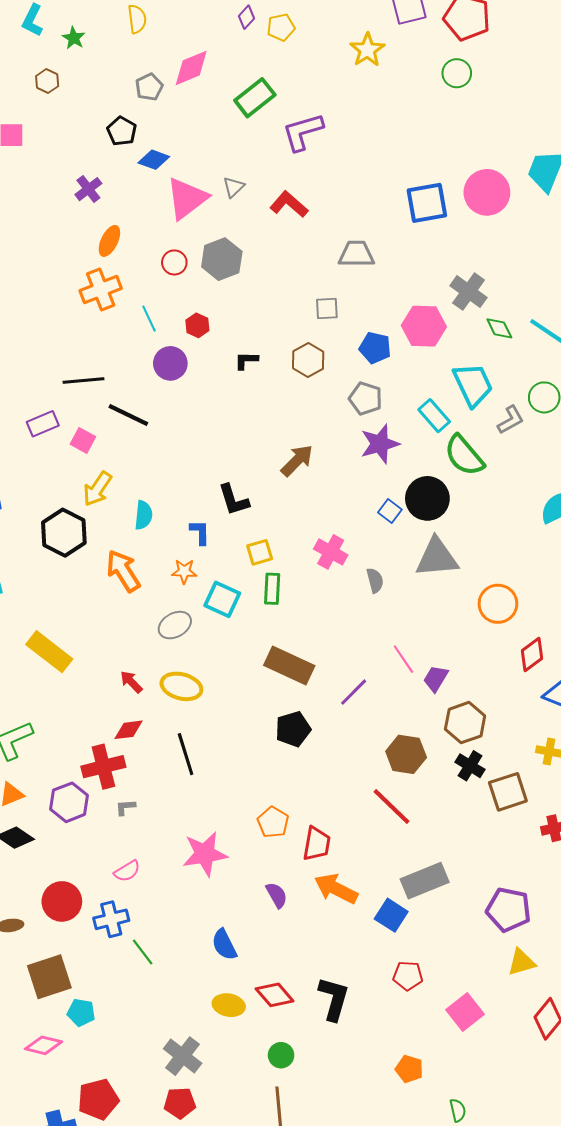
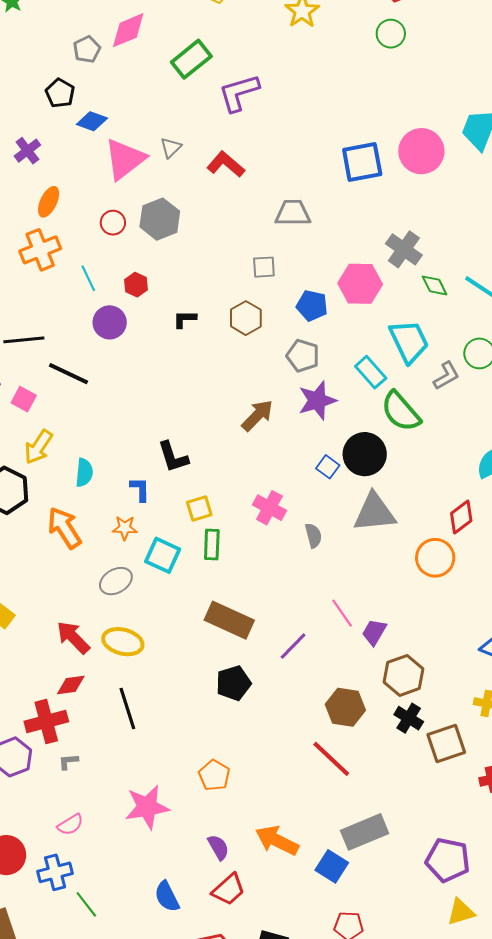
brown arrow: (297, 461) -> (257, 415), moved
red diamond: (532, 655) -> (461, 517), moved
red arrow: (131, 682) -> (73, 637), size x1.5
red trapezoid: (317, 844) -> (229, 890), moved, turned 39

